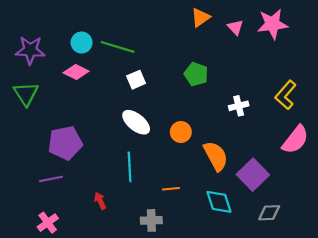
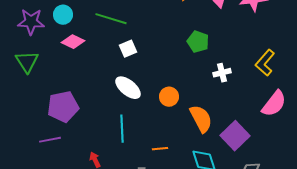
cyan circle: (82, 43) -> (63, 15), moved
green pentagon: (196, 74) -> (198, 42), moved

